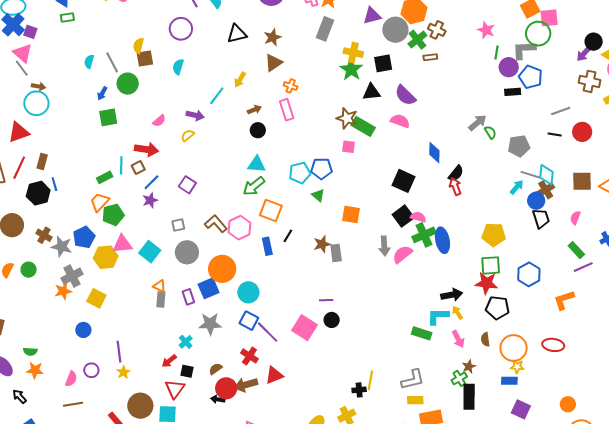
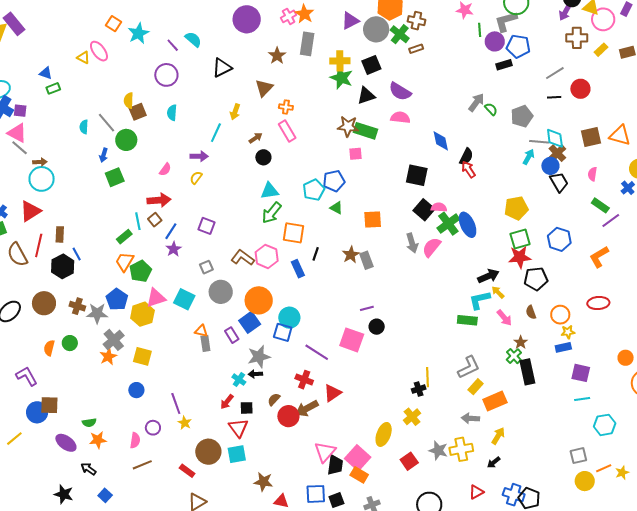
brown star: (273, 37) -> (277, 56), moved
blue square: (249, 321) -> (283, 332), moved
orange circle: (514, 348) -> (560, 315), size x0.7
black arrow: (218, 399) -> (255, 374), moved
yellow rectangle: (415, 400) -> (476, 387), turned -35

